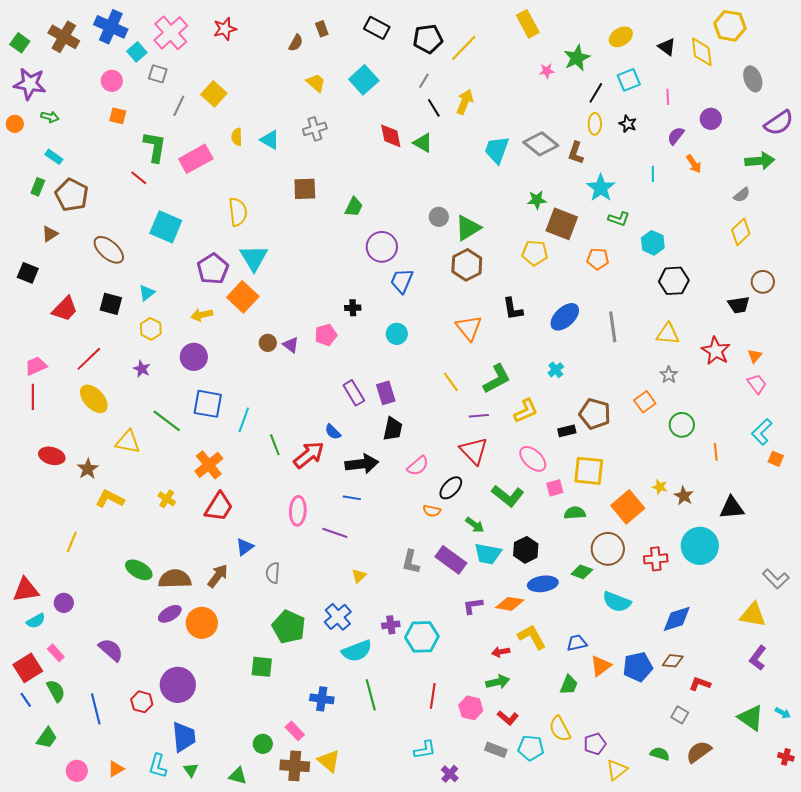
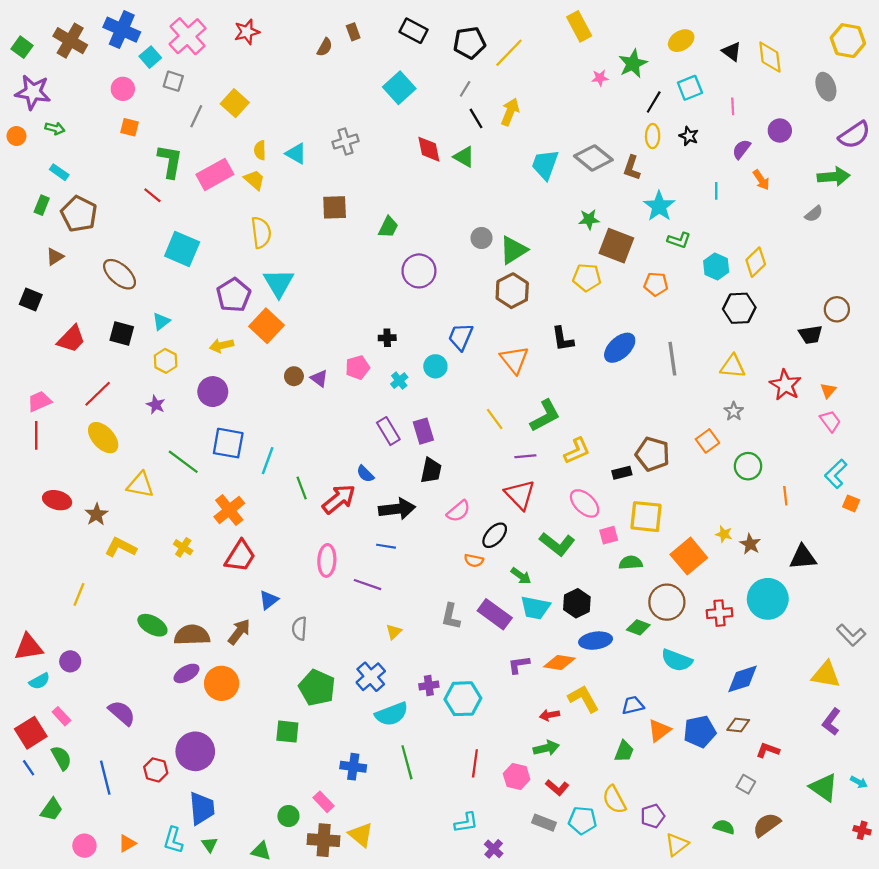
yellow hexagon: (730, 26) -> (848, 41), moved
yellow trapezoid: (316, 83) -> (254, 180), moved
yellow diamond: (741, 232) -> (756, 262), moved
blue trapezoid: (402, 281) -> (461, 337), moved
cyan cross: (556, 370) -> (399, 381), moved

